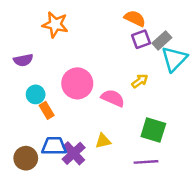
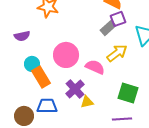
gray rectangle: (162, 40) -> (108, 28), moved
yellow arrow: (140, 81) -> (117, 53), size x1.5
orange rectangle: (47, 110) -> (41, 77), size x1.5
purple cross: (74, 153) -> (75, 89), moved

